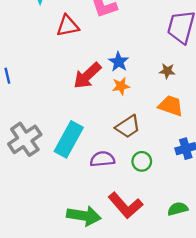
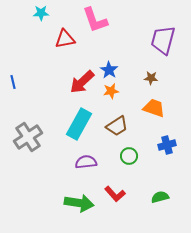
cyan rectangle: (69, 139) -> (79, 124), moved
purple semicircle: (102, 159) -> (86, 162), moved
red L-shape: (126, 205) -> (115, 194), size x0.7

